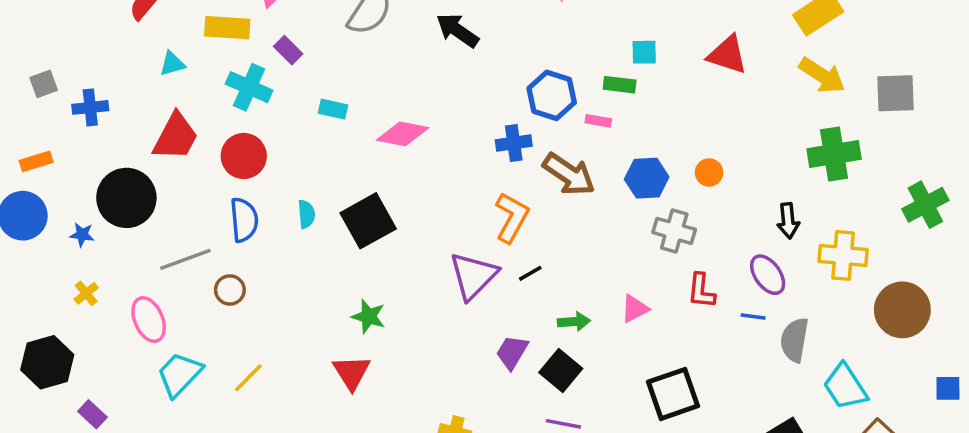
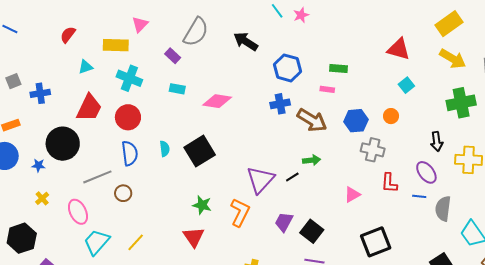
purple rectangle: (288, 50) -> (173, 56), moved
cyan square: (644, 52) -> (406, 85), moved, turned -35
blue hexagon: (552, 95) -> (287, 68), moved
orange L-shape: (512, 217) -> (240, 212), moved
green arrow: (574, 322) -> (312, 160), moved

